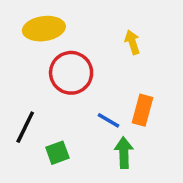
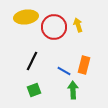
red circle: (71, 73) -> (54, 27), moved
black line: (25, 127) -> (32, 61), moved

